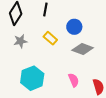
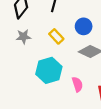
cyan hexagon: (32, 78) -> (49, 70), moved

